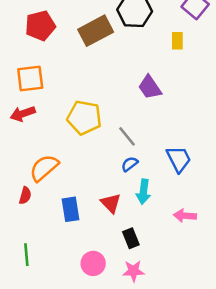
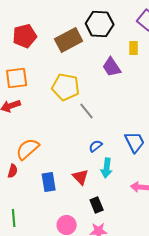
purple trapezoid: (150, 87) -> (112, 67), moved
yellow pentagon: (84, 117) -> (66, 87), moved
gray line: (127, 136) -> (87, 111), moved

